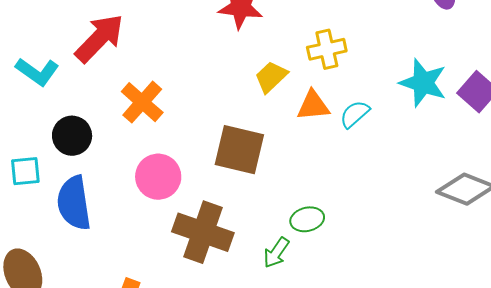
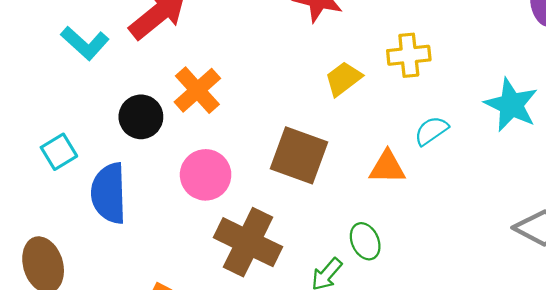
orange triangle: (313, 106) -> (387, 167), moved
black circle: (72, 136) -> (141, 117), moved
cyan square: (25, 171) -> (59, 152), turned -32
green ellipse: (307, 219) -> (365, 241), turned 72

